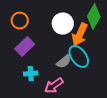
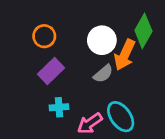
cyan ellipse: (79, 57) -> (121, 117), moved
gray semicircle: (64, 62) -> (103, 74), moved

